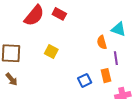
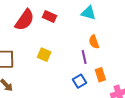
cyan triangle: (119, 29) -> (88, 13), moved
purple line: (116, 58) -> (84, 57), moved

